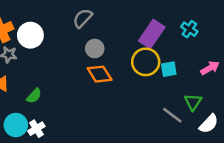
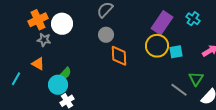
gray circle: (95, 49) -> (106, 35), moved
orange diamond: (100, 74) -> (119, 56), turned 30
cyan circle: (16, 125) -> (58, 85), moved

